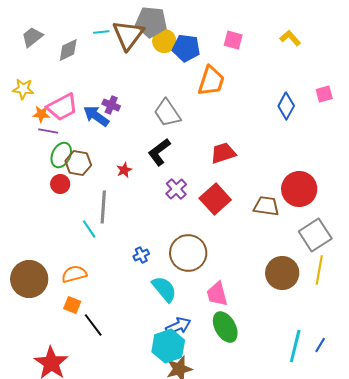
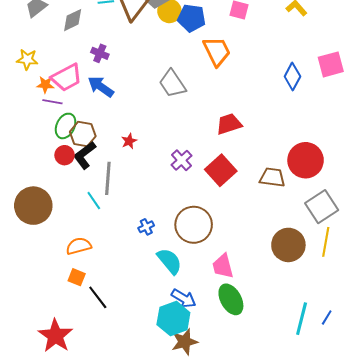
orange trapezoid: (211, 81) -> (217, 51), turned -44
pink square: (324, 94) -> (331, 64), size x1.5
purple cross: (111, 105) -> (100, 53), moved
black L-shape: (159, 152) -> (85, 155), moved
brown circle: (29, 279) -> (33, 206), moved
blue arrow: (178, 326) -> (184, 298), turned 55

